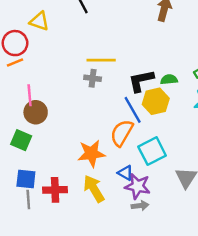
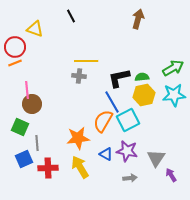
yellow hexagon: (156, 101) -> (144, 95), moved
cyan square: (152, 151) -> (128, 120), moved
blue square: (26, 179) -> (24, 159), turned -30
purple star: (138, 186) -> (127, 151), moved
gray line: (28, 200) -> (37, 143), moved
gray arrow: (140, 206) -> (130, 178), moved

